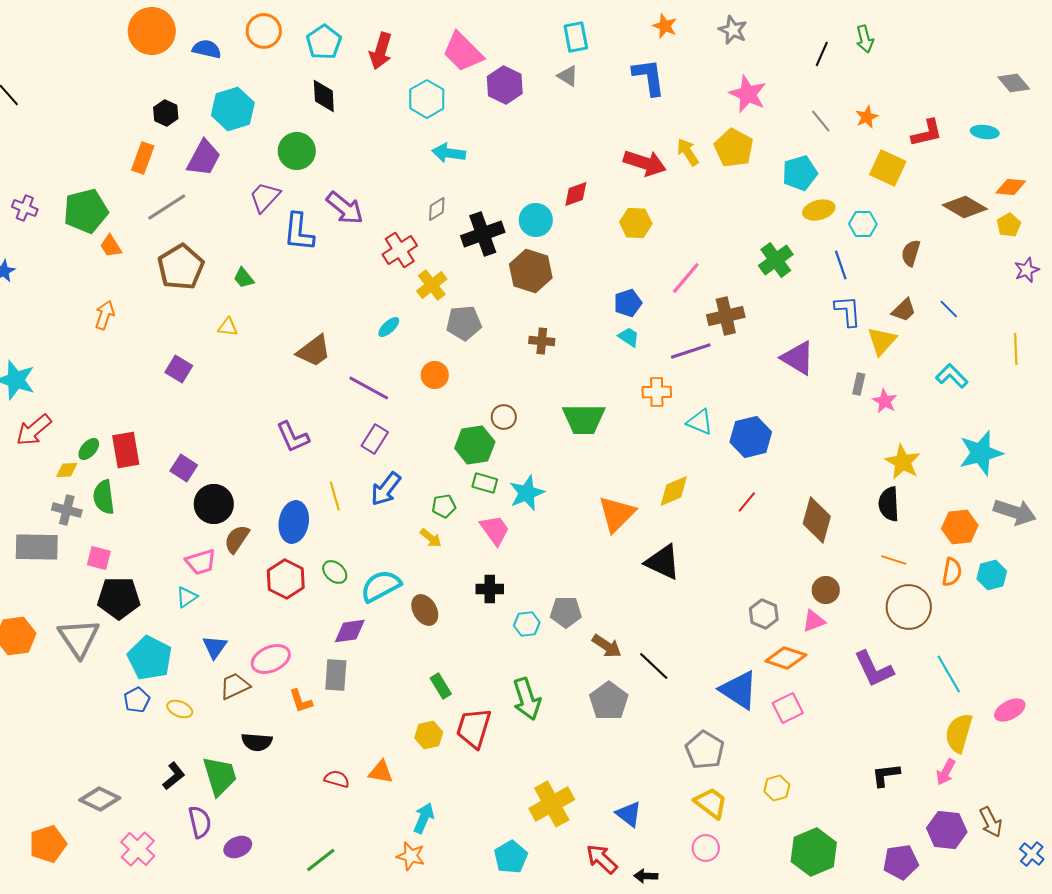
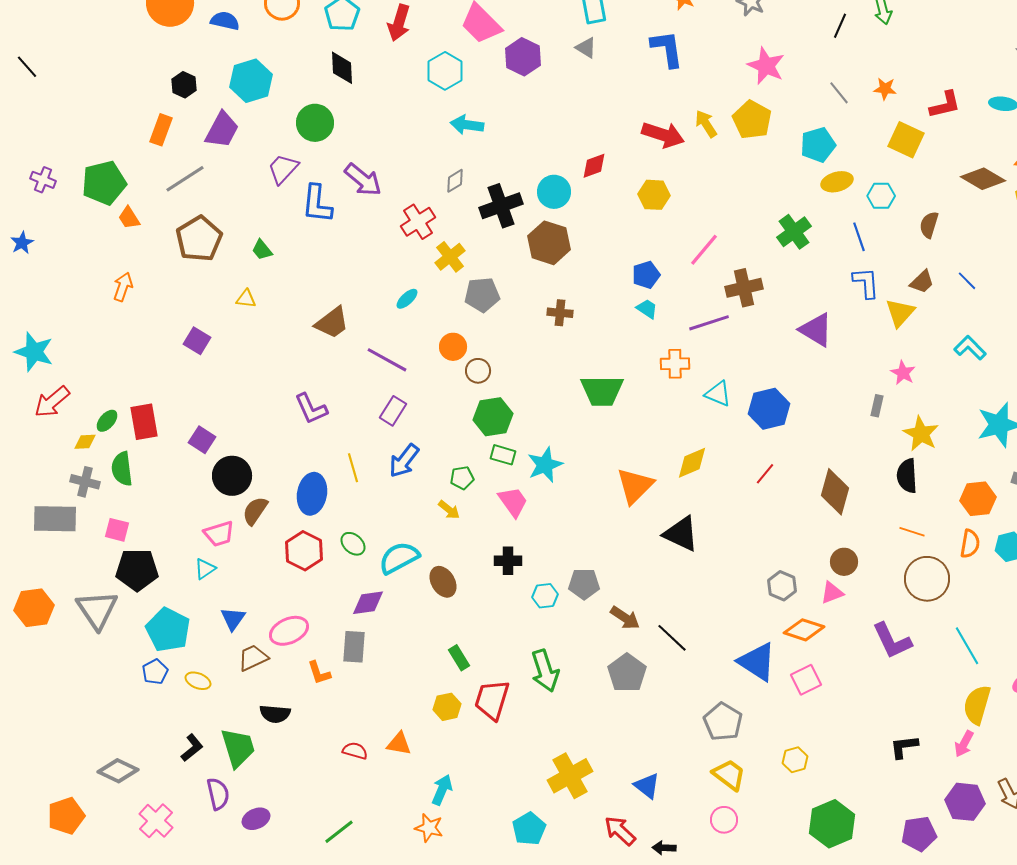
orange star: (867, 117) -> (885, 89), turned 30
gray rectangle: (859, 384) -> (877, 406), moved
brown circle: (504, 417) -> (478, 371), moved

